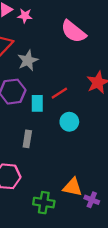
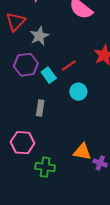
cyan rectangle: (37, 103) -> (49, 75), turned -35
green cross: (44, 203) -> (45, 167), moved

